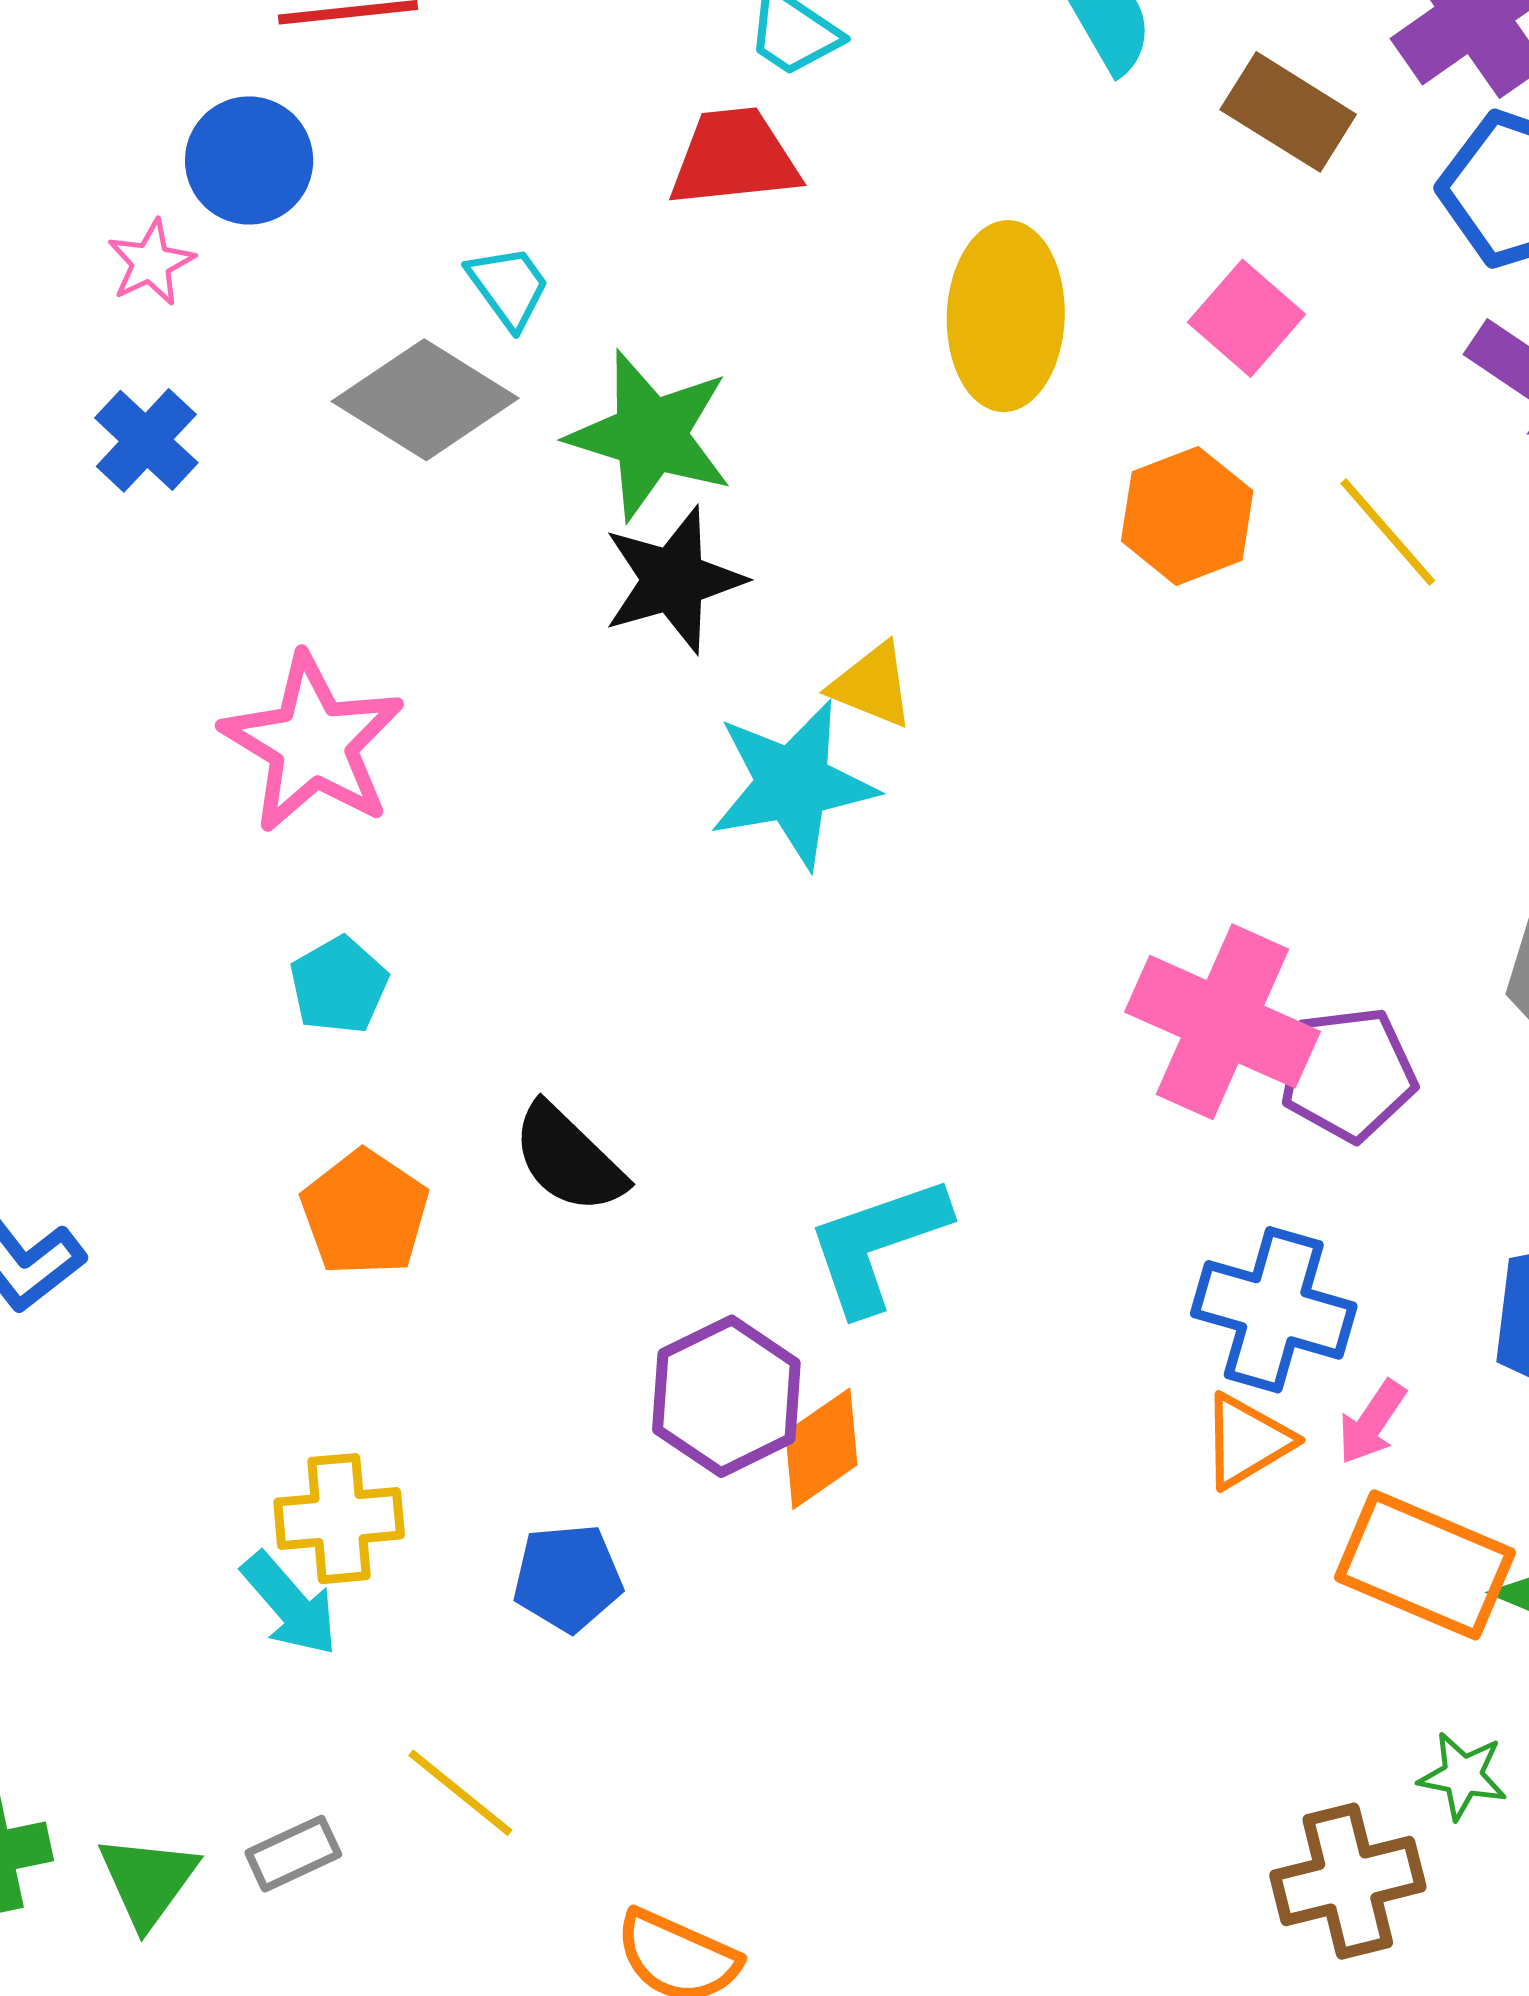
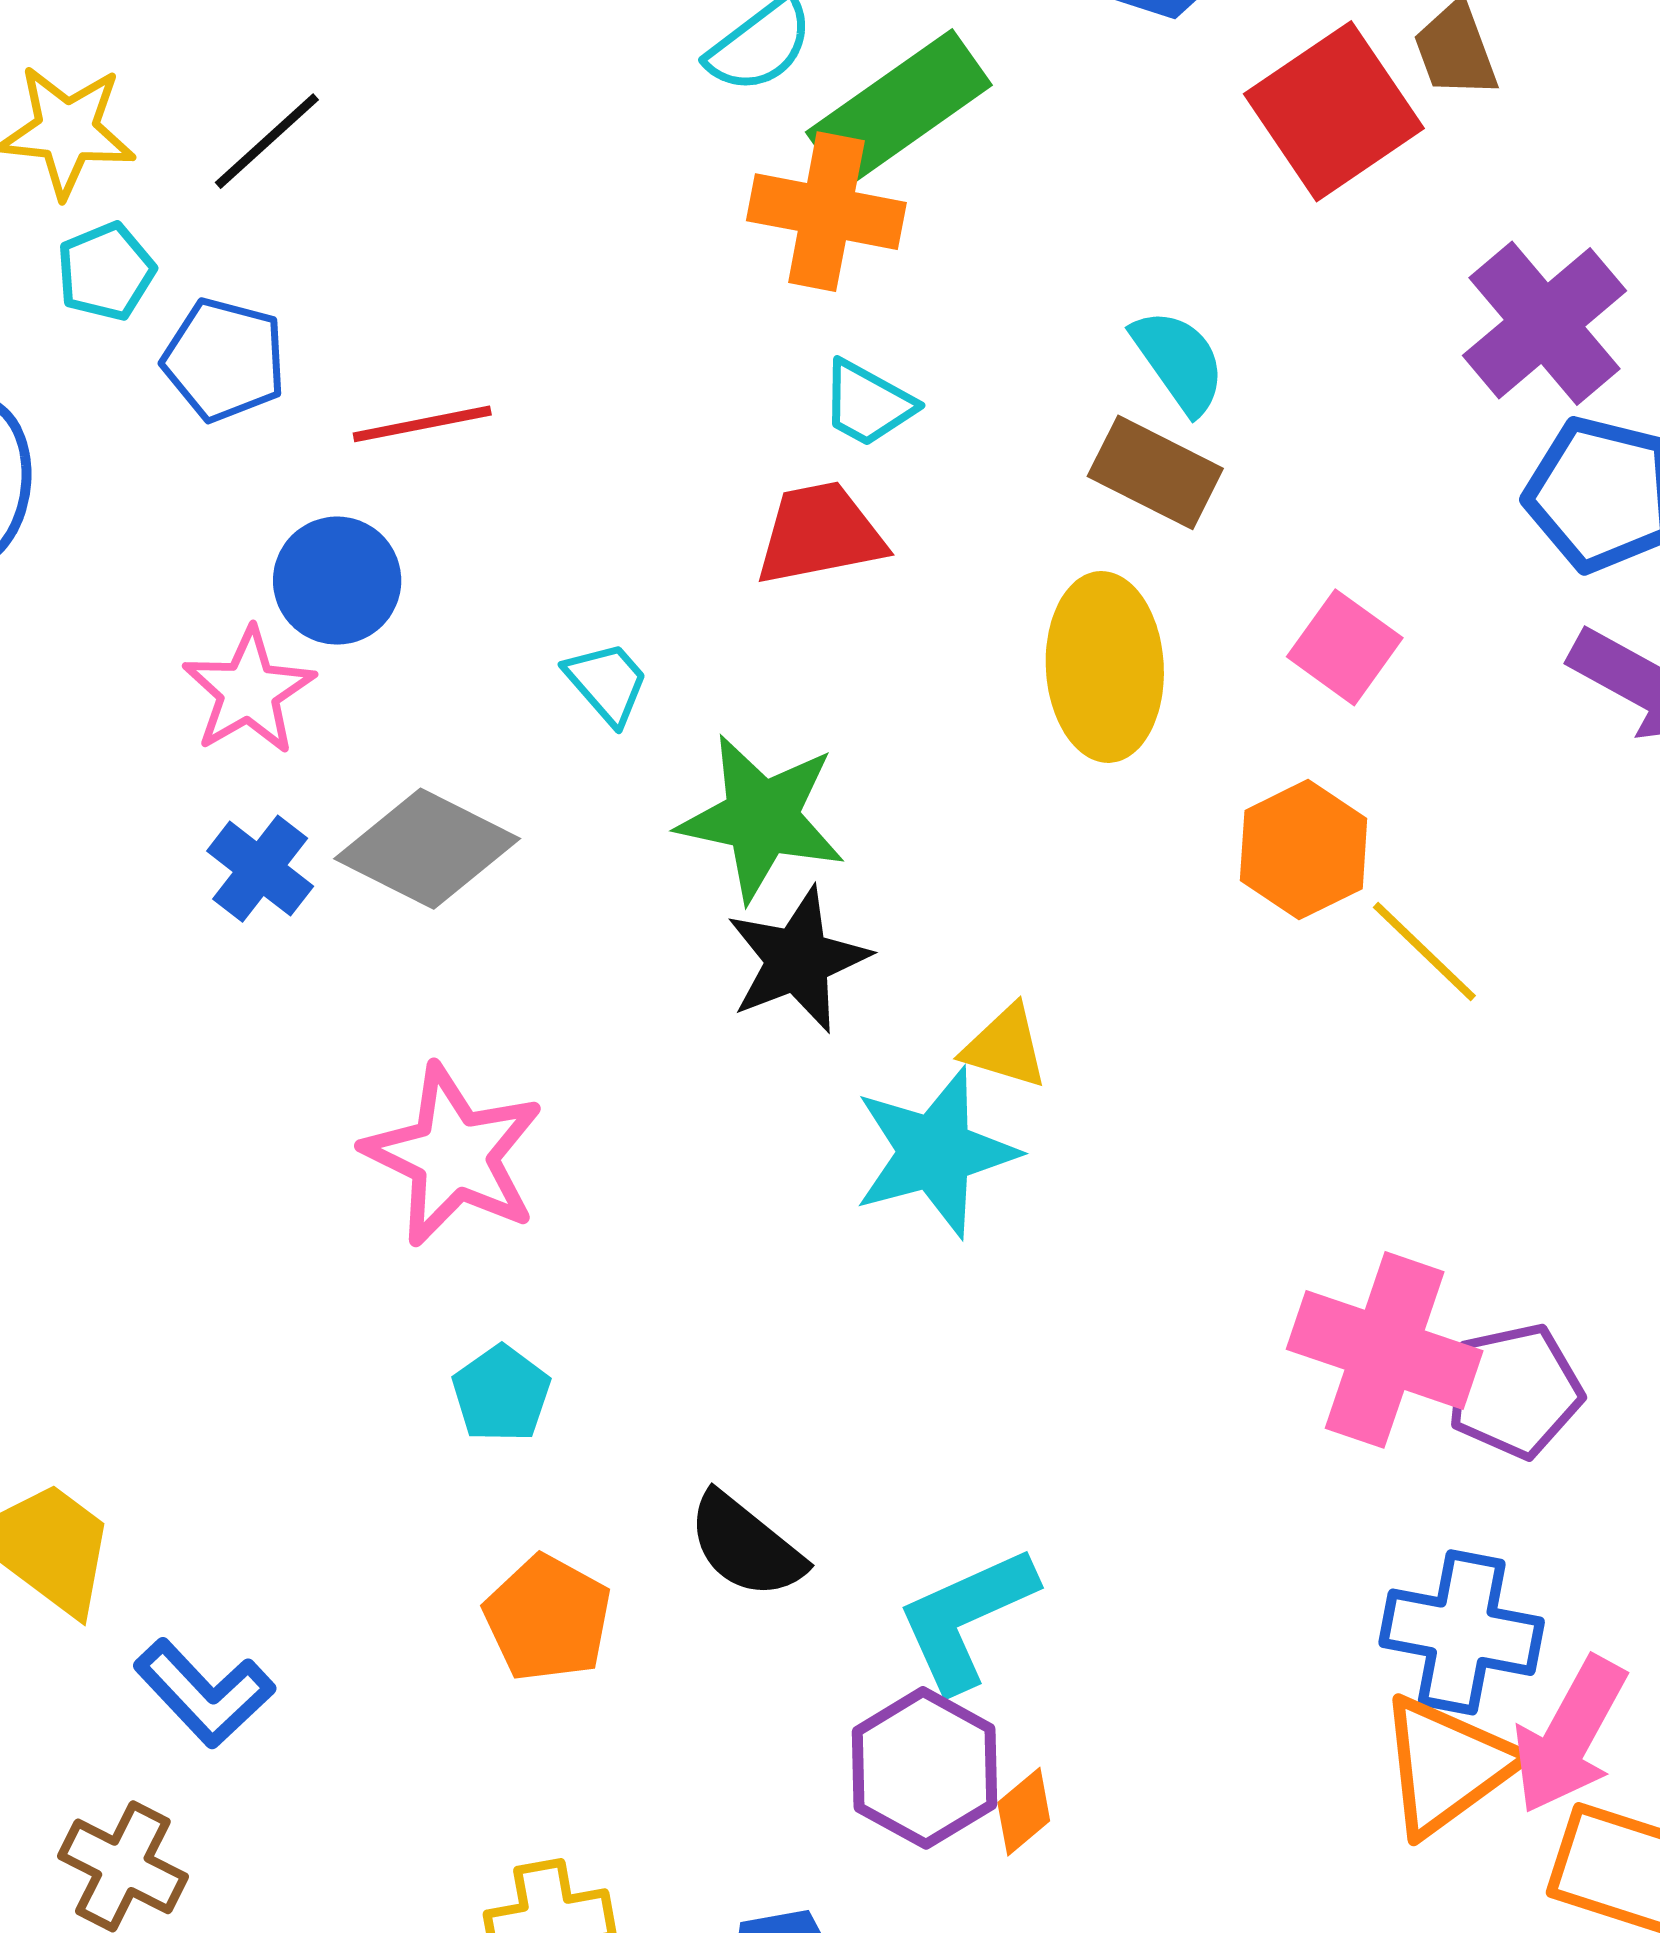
brown rectangle: (1288, 112) -> (1155, 472), moved
pink star: (151, 263) -> (249, 691), size x1.5
gray diamond: (425, 400) -> (427, 849), moved
yellow line: (1388, 532) -> (1424, 952), moved
cyan L-shape: (877, 1244) -> (966, 1618), moved
pink arrow: (1372, 1422) -> (1570, 1735), size x1.8
orange triangle: (1247, 1441) -> (1447, 1765), size x1.5
orange diamond: (821, 1449) -> (1024, 1812), size x0.7

